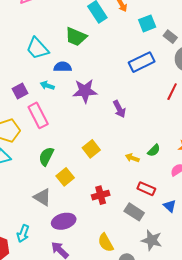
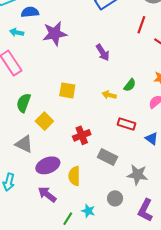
purple arrow: (119, 109) -> (103, 52), moved
yellow square: (91, 149) -> (67, 90), turned -36
gray rectangle: (134, 212) -> (107, 157), moved
yellow semicircle: (106, 243) -> (74, 176), moved, turned 36

